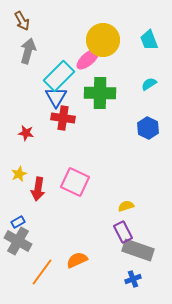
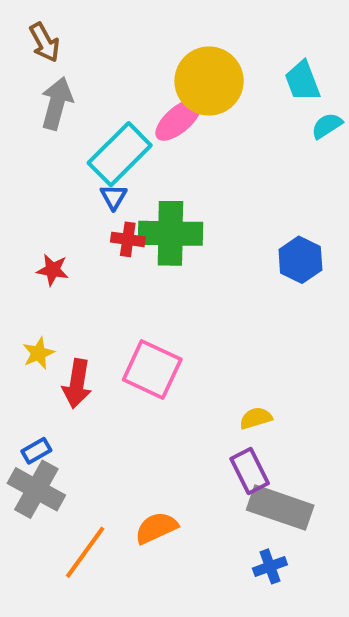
cyan semicircle: (149, 84) -> (327, 126), moved
green cross: (100, 93) -> (170, 233), moved
blue triangle: (56, 97) -> (114, 197), size x0.6
red cross: (63, 118) -> (128, 239), size x0.7

